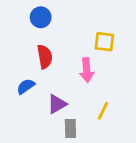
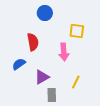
blue circle: (41, 17) -> (45, 13), moved

